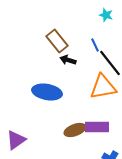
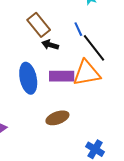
blue ellipse: (47, 92) -> (28, 78), turned 68
purple rectangle: (97, 127) -> (62, 76), moved

